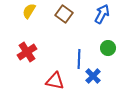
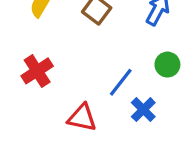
blue line: (79, 59) -> (121, 82), turned 36

